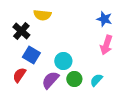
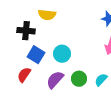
black cross: (21, 31) -> (26, 31), turned -36
cyan circle: (63, 61) -> (62, 54), moved

